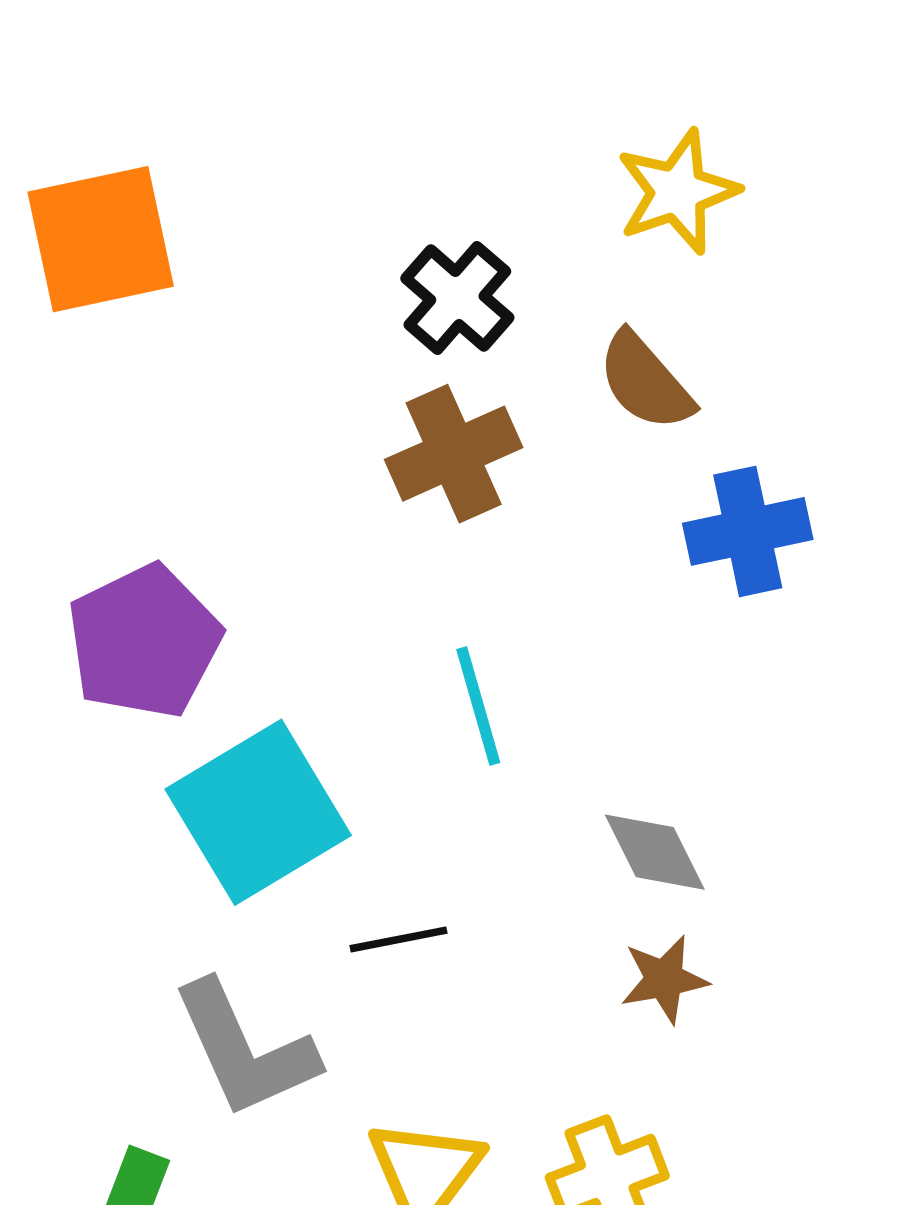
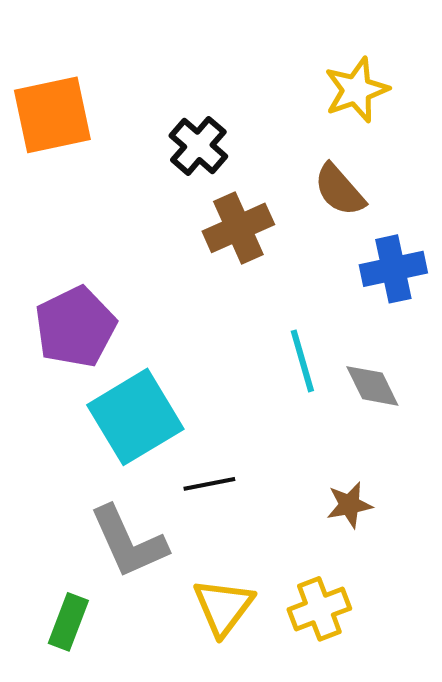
black cross: (457, 298) -> (198, 146), moved
cyan line: (478, 706) -> (302, 361), moved
gray diamond: (655, 852) -> (372, 386), moved

